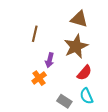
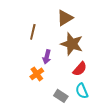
brown triangle: (79, 19) -> (65, 18), moved, turned -48
brown star: (76, 46) -> (72, 44), turned -30

